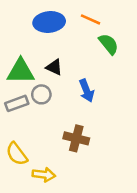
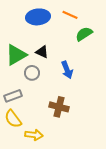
green semicircle: (109, 44) -> (84, 34), turned -84
green triangle: (21, 71) -> (16, 55), turned -30
gray rectangle: (17, 103) -> (13, 96), moved

